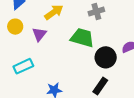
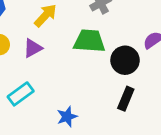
purple triangle: (39, 34) -> (33, 48), turned 35

